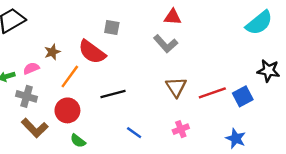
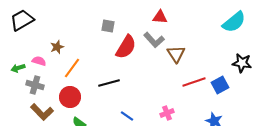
red semicircle: (92, 52) -> (126, 47), moved, turned -95
pink semicircle: (31, 68) -> (39, 61), turned 40
brown triangle: (176, 87) -> (176, 54), moved

